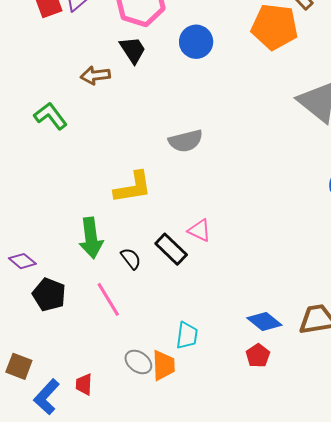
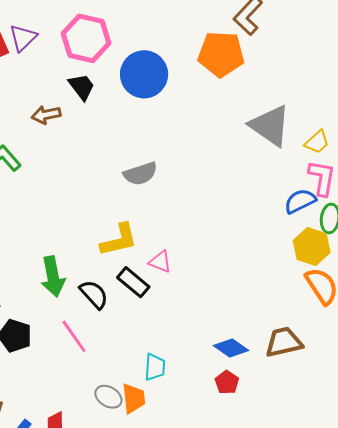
blue circle: (196, 42) -> (144, 74), size x1.4
yellow L-shape: (133, 187) -> (119, 240), moved
black semicircle: (131, 259) -> (94, 294), size x1.4

